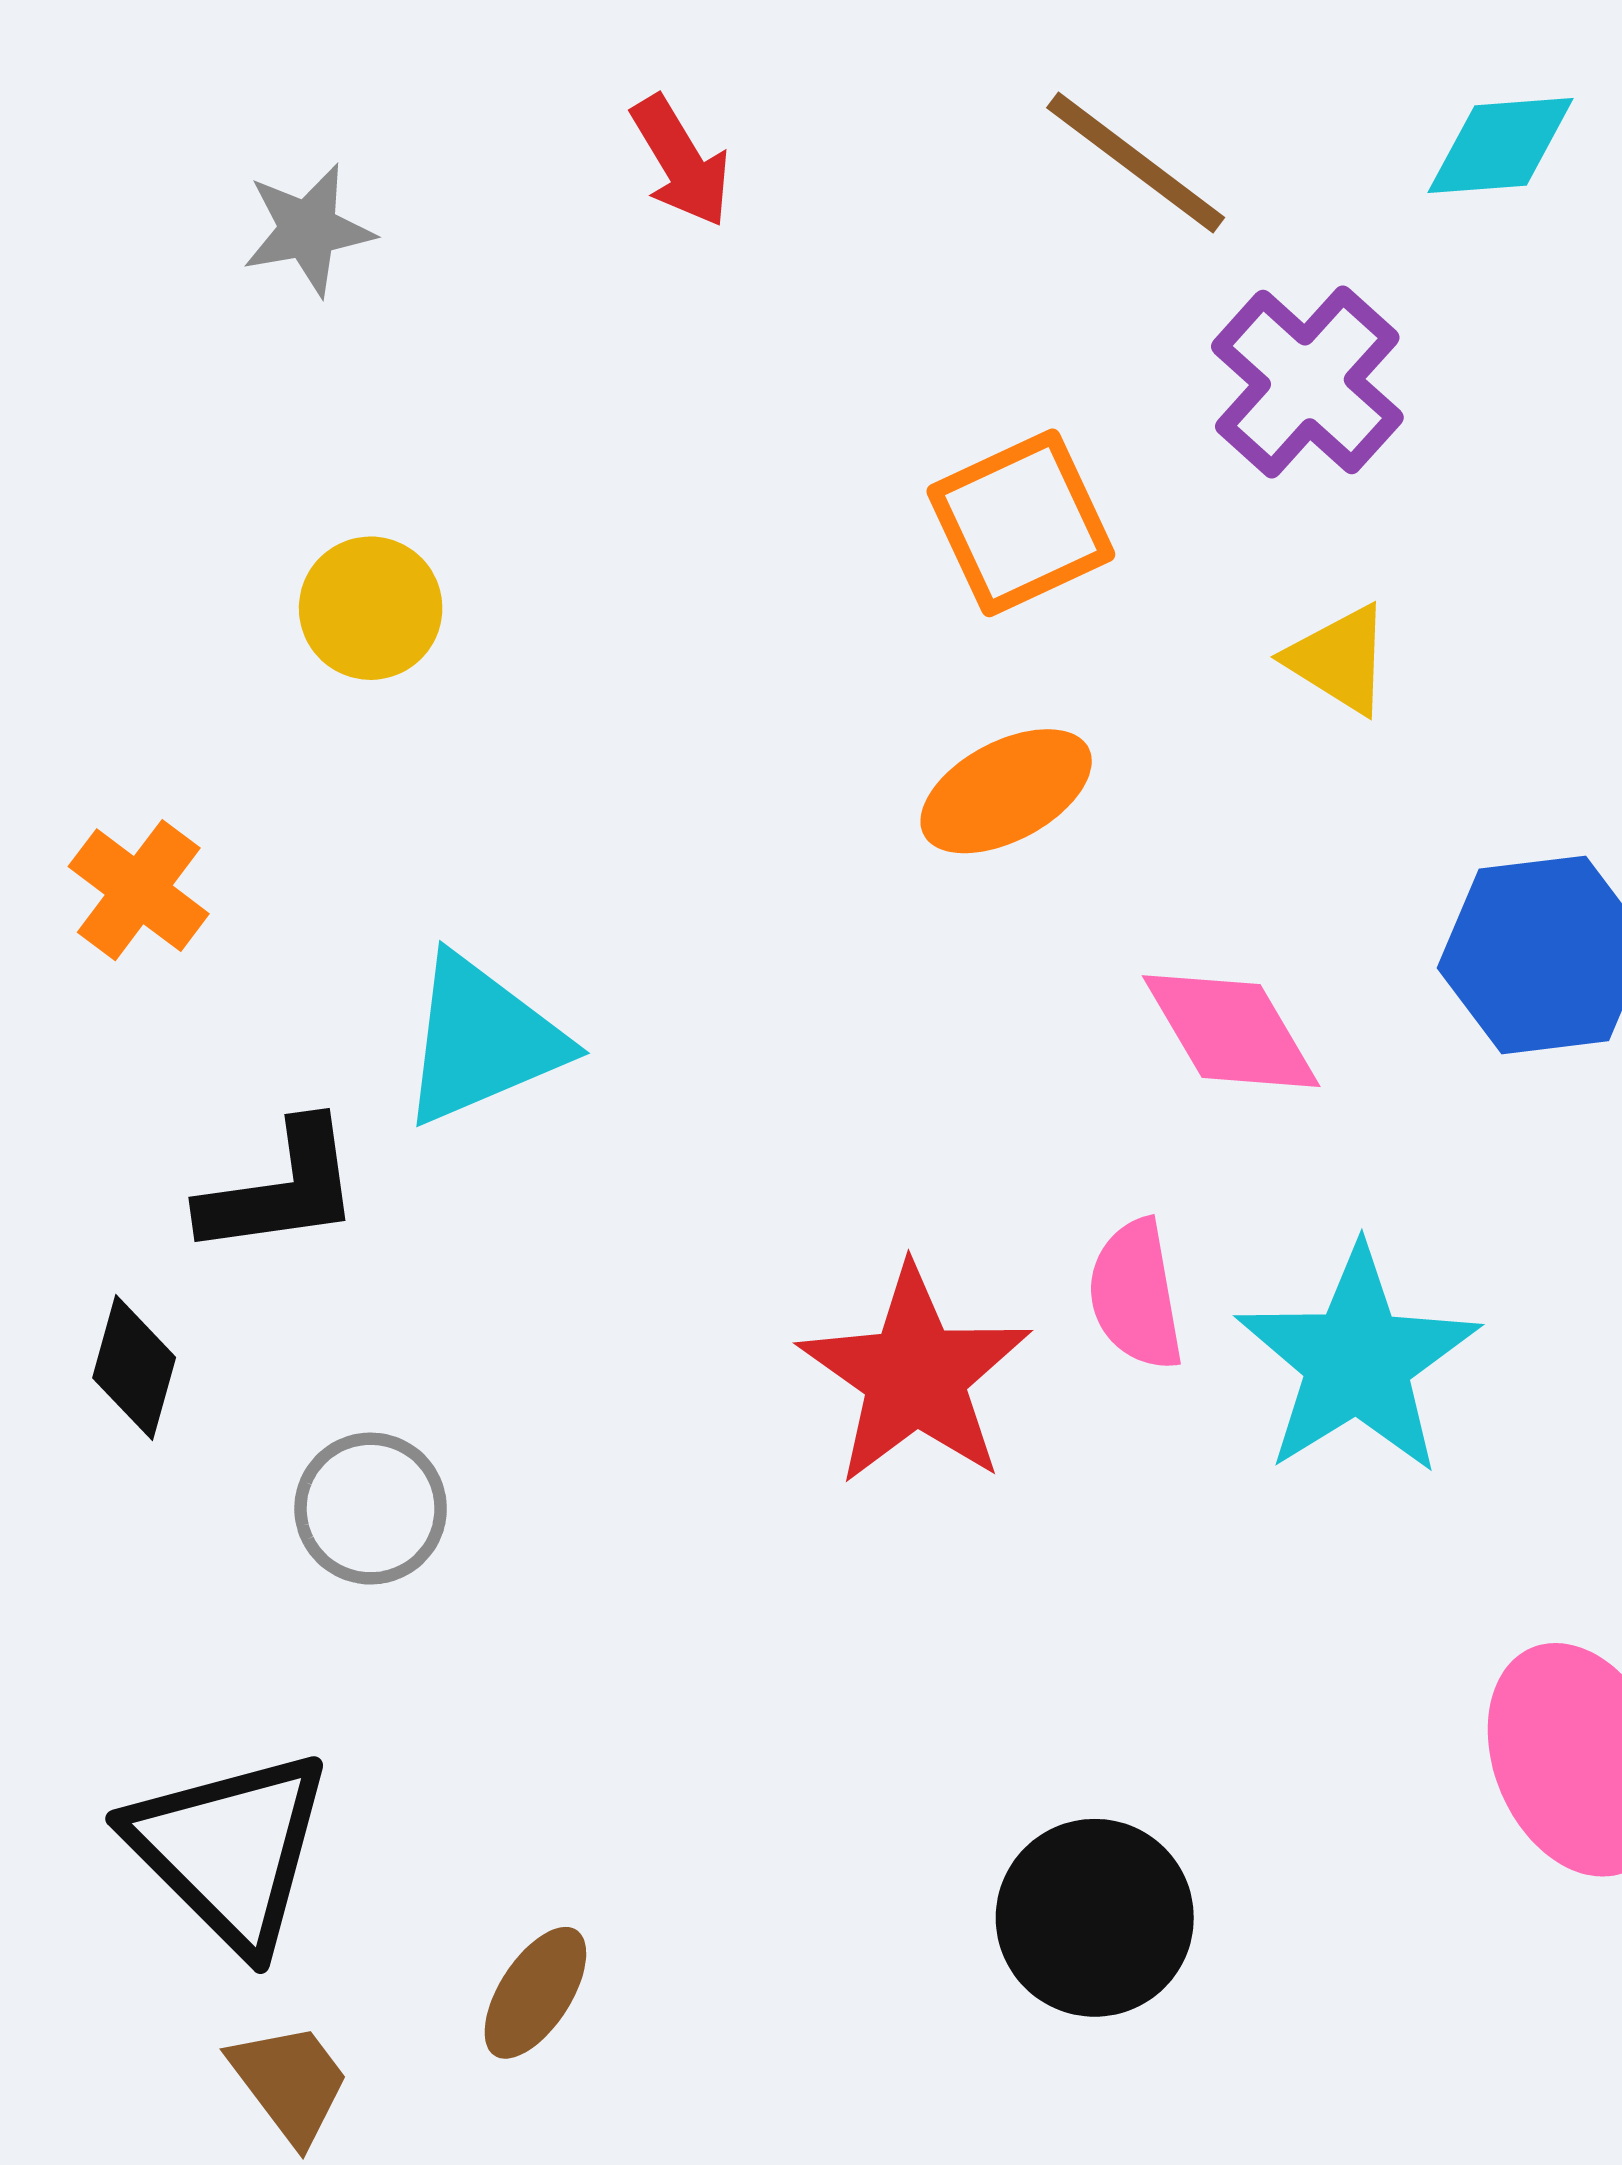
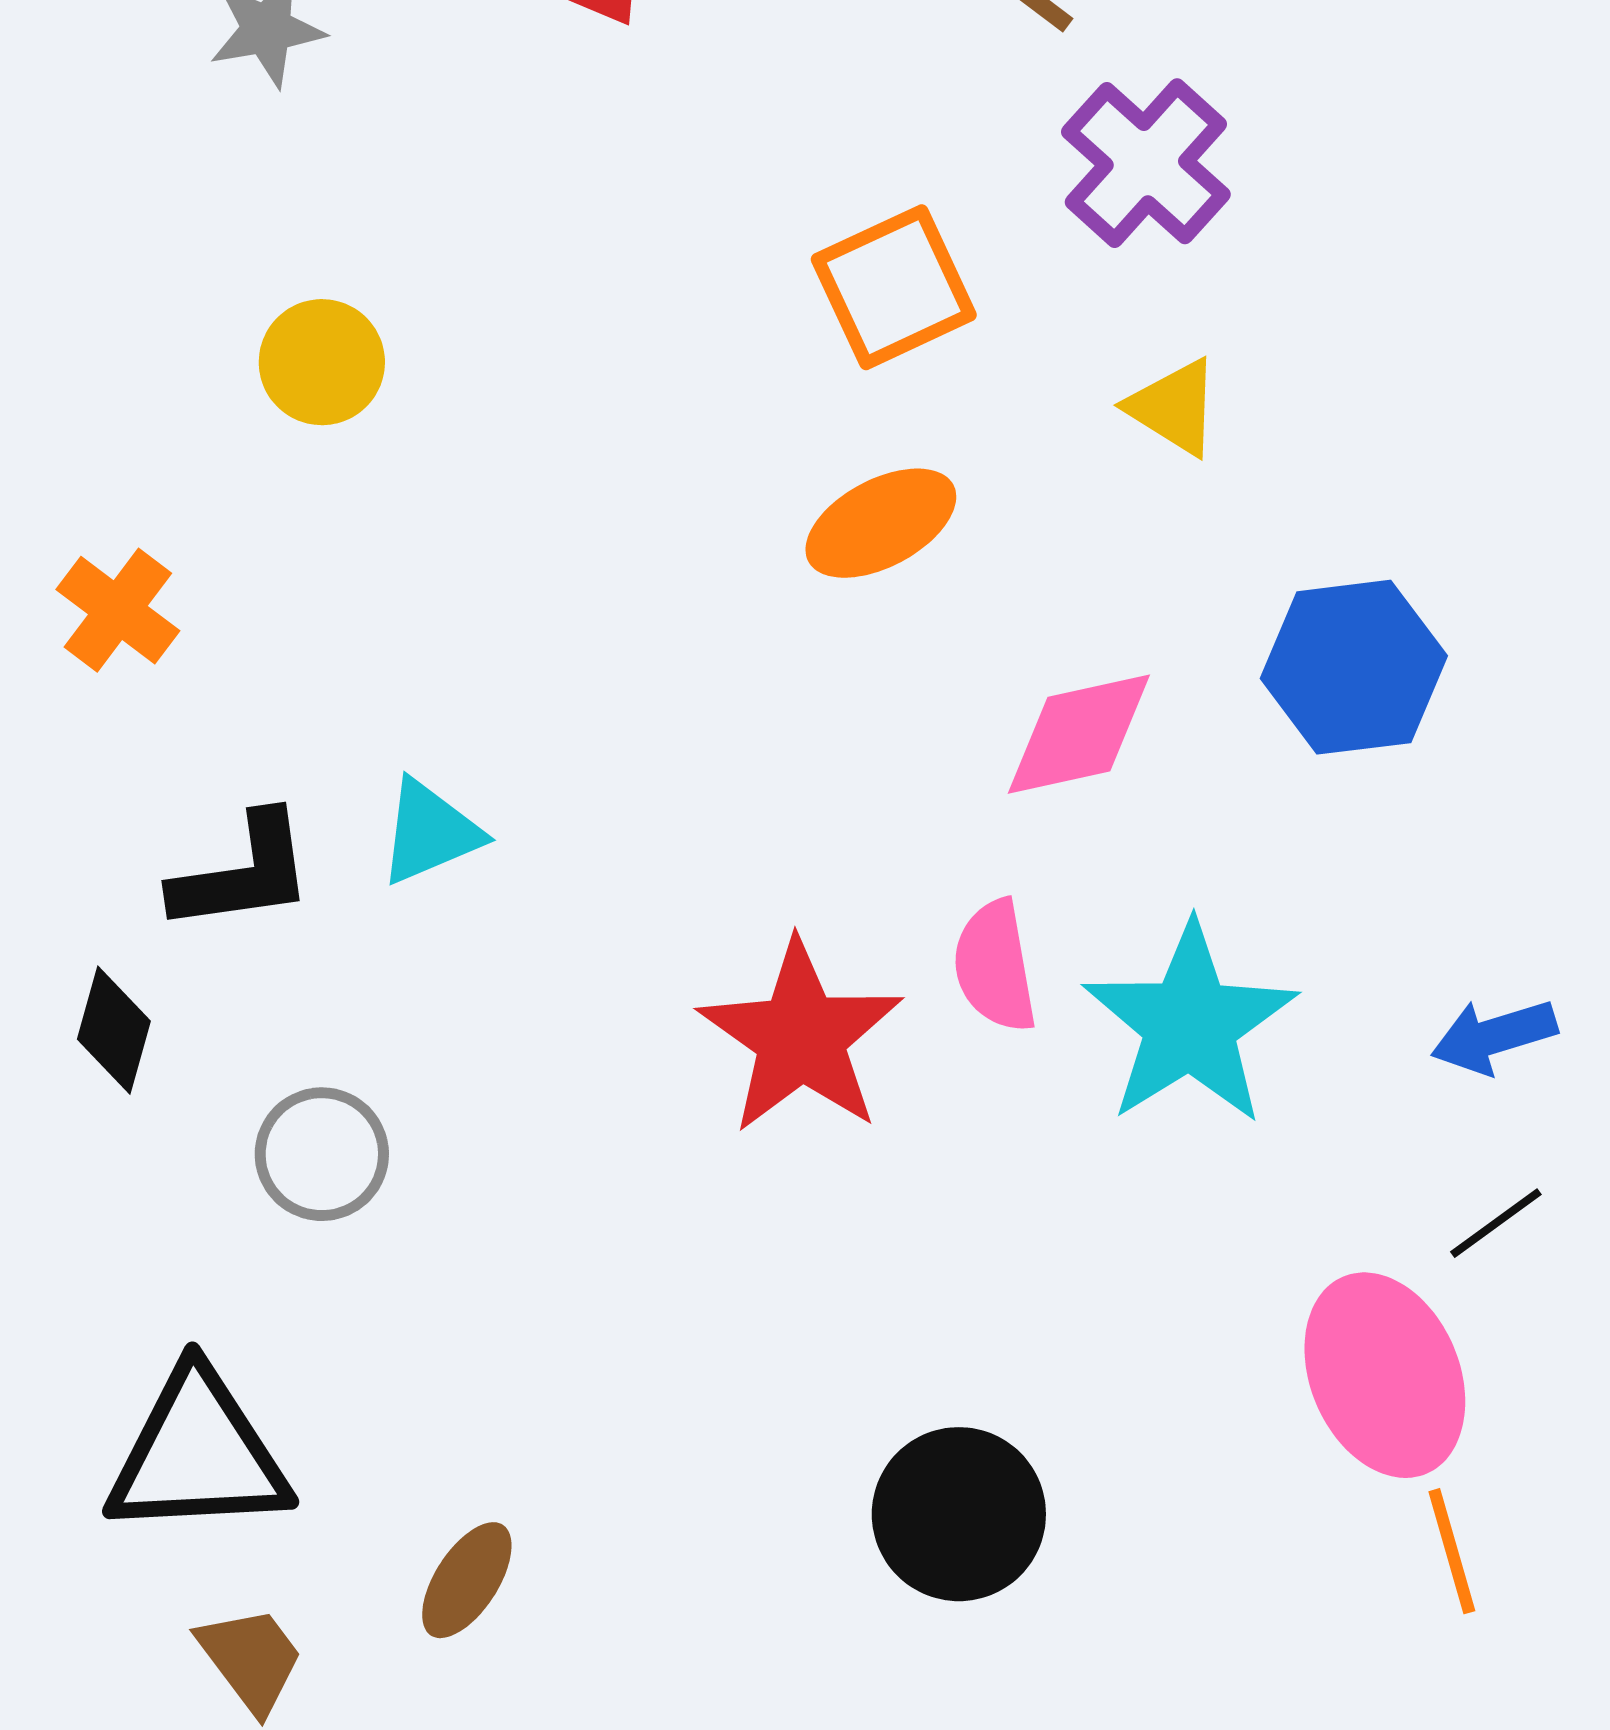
pink diamond: (1231, 1031) -> (1079, 734), turned -72
cyan triangle: (482, 1040) -> (430, 832), moved, size x0.7
black triangle: (230, 1850) -> (198, 1454), turned -48

